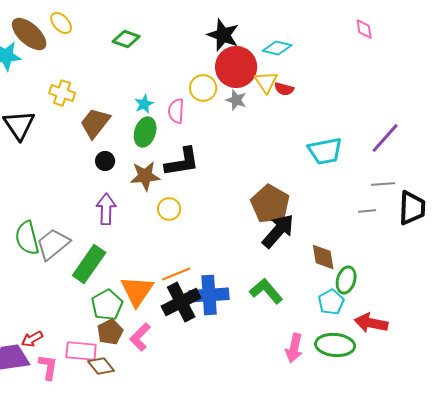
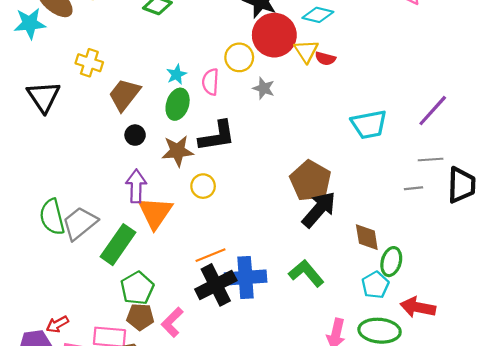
gray star: (236, 100) -> (264, 88), moved
orange triangle: (137, 291) -> (155, 213), moved
brown pentagon: (110, 332) -> (140, 317), turned 30

